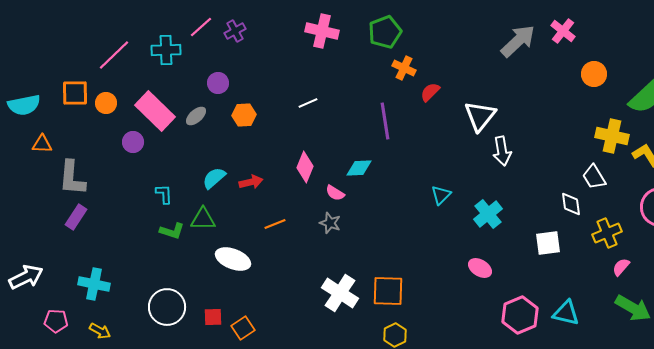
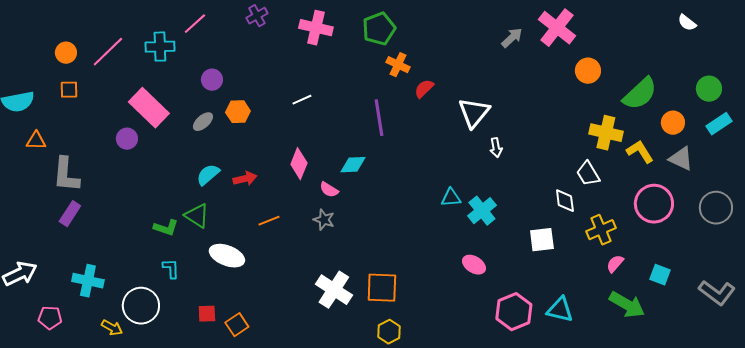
purple cross: (235, 31) -> (257, 16), moved
pink cross: (563, 31) -> (557, 28), size x1.5
gray arrow: (518, 41) -> (512, 38), size x0.6
orange square: (75, 93) -> (69, 90), size x0.7
orange circle: (106, 103) -> (66, 53), moved
gray ellipse: (196, 116) -> (203, 122), moved
white arrow: (502, 151) -> (496, 148), size x0.7
cyan L-shape: (164, 194) -> (171, 269), moved
cyan triangle: (441, 195) -> (451, 198), moved, turned 40
green triangle: (203, 219) -> (197, 216), turned 32
white circle: (167, 307) -> (141, 306), moved
yellow arrow: (100, 331) -> (112, 328), moved

